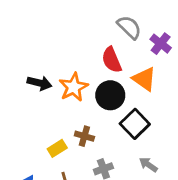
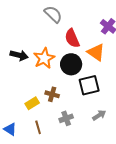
gray semicircle: (129, 27) -> (53, 14), moved
black square: (135, 124) -> (89, 85), turned 30
gray arrow: (148, 165) -> (99, 115), turned 112

